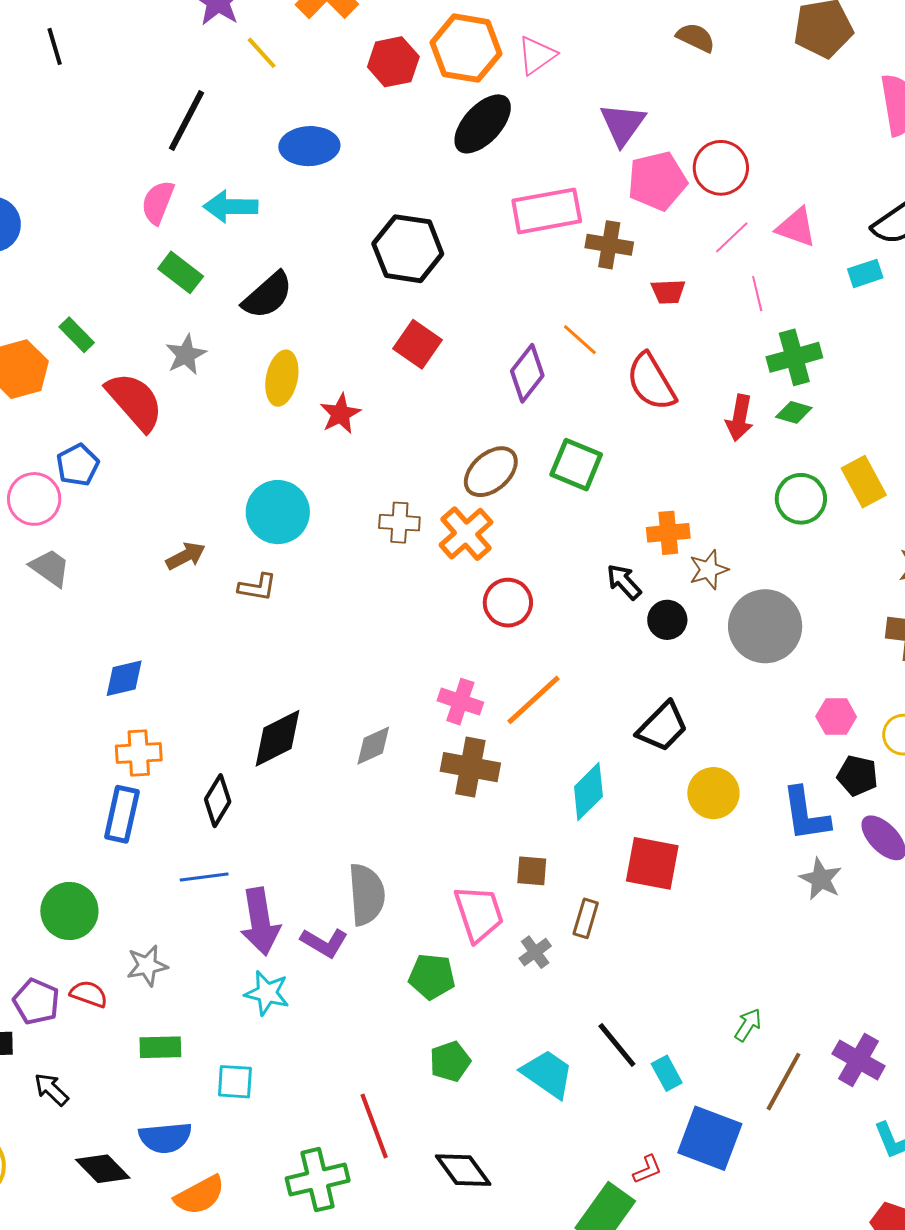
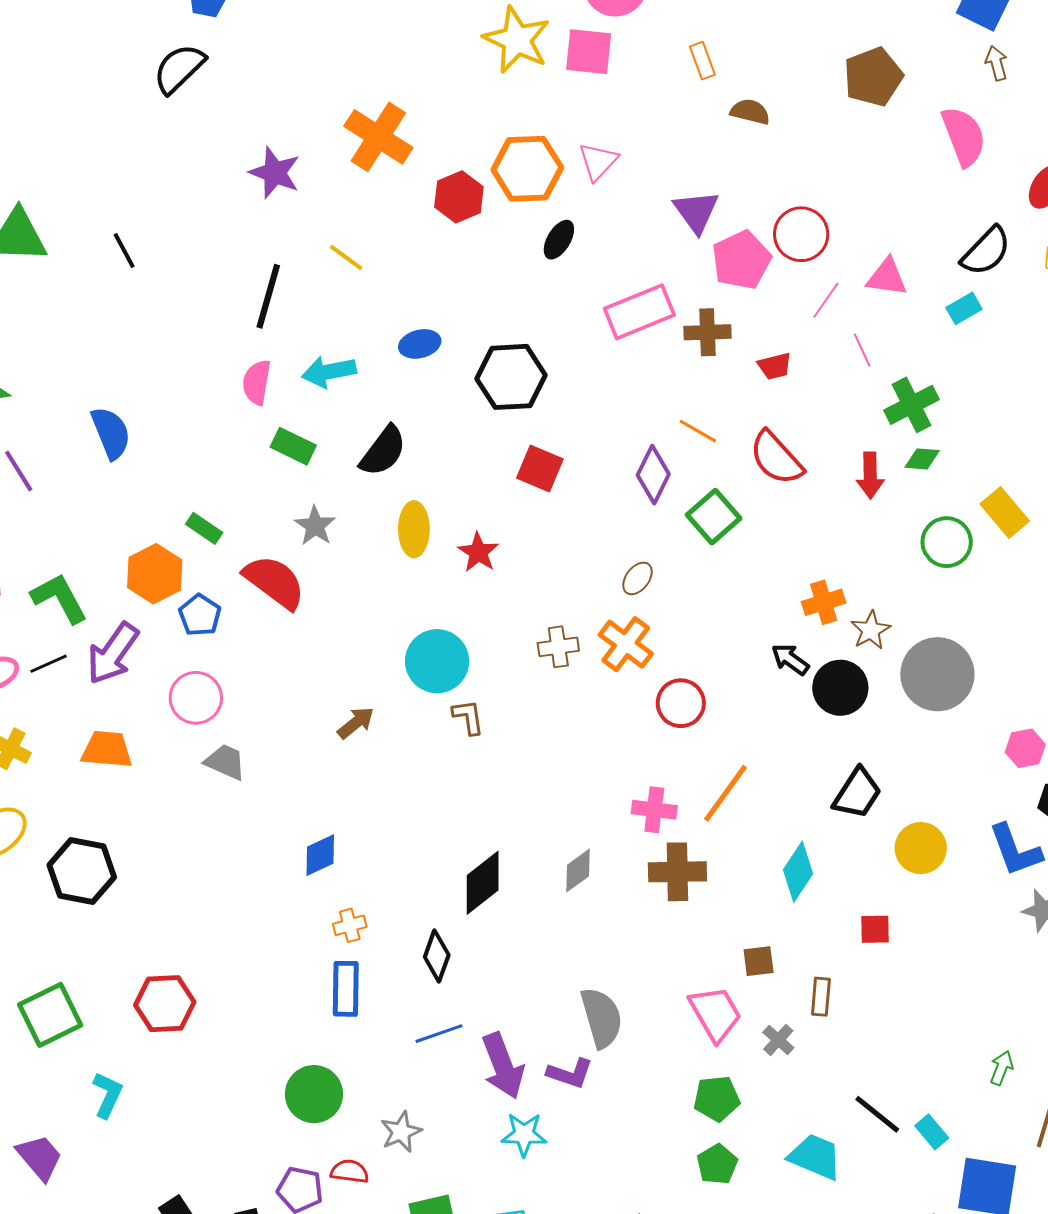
yellow line: (262, 53) -> (346, 258), moved
black ellipse: (483, 124) -> (559, 240), size x0.6
blue ellipse: (309, 146) -> (420, 344), moved, size x0.7
blue pentagon: (78, 465) -> (200, 615), moved
green square: (576, 465) -> (714, 517), moved, turned 38
brown ellipse: (491, 472) -> (638, 578), size x0.6
brown L-shape: (257, 587) -> (468, 717), moved, turned -96
black circle: (667, 620) -> (840, 688), size x1.4
orange cross: (139, 753) -> (350, 925), size x0.7
red square: (652, 863) -> (875, 929), size x0.6
green pentagon: (432, 977) -> (717, 1098), moved

